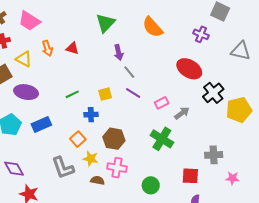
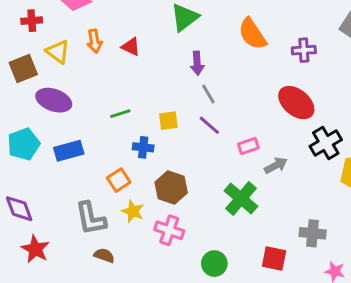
purple cross: (201, 34) -> (304, 50), moved, turned -35
brown semicircle: (97, 180) -> (104, 255), moved

